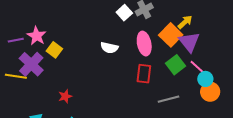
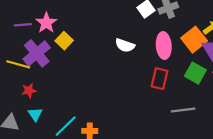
green square: (175, 65) -> (195, 73), turned -30
red star: (65, 96) -> (29, 91), moved

